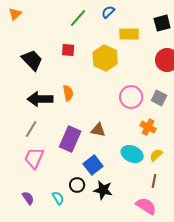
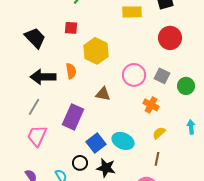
yellow hexagon: (105, 58) -> (96, 51), moved
brown triangle: (98, 130) -> (103, 94), moved
cyan ellipse: (132, 154) -> (123, 141), moved

